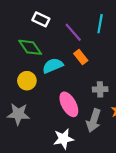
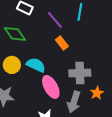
cyan semicircle: (53, 66) -> (36, 65), moved, turned 48
gray cross: (100, 89) -> (80, 73), size x1.5

